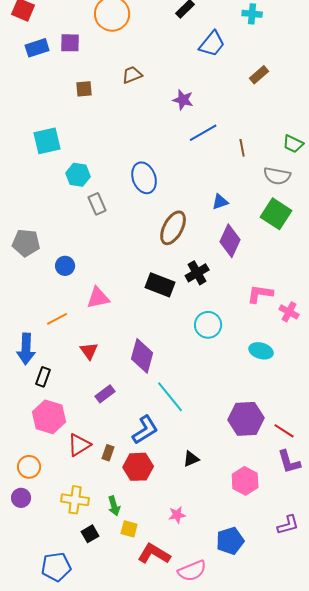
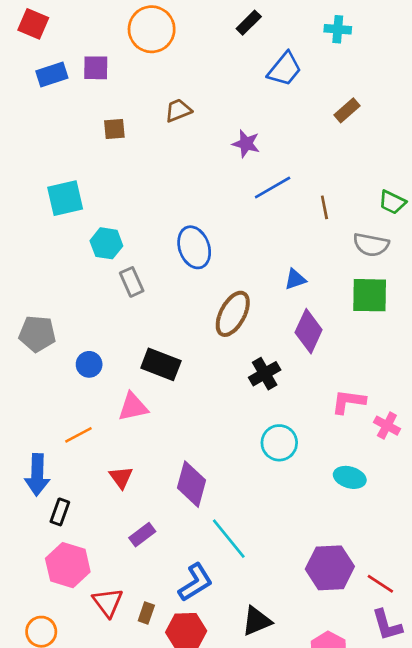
green square: (276, 214) -> (370, 295), turned -32
black rectangle: (160, 285) -> (161, 364), moved
red triangle: (79, 445) -> (108, 602), turned -35
black triangle: (191, 459) -> (257, 621), size x1.4

